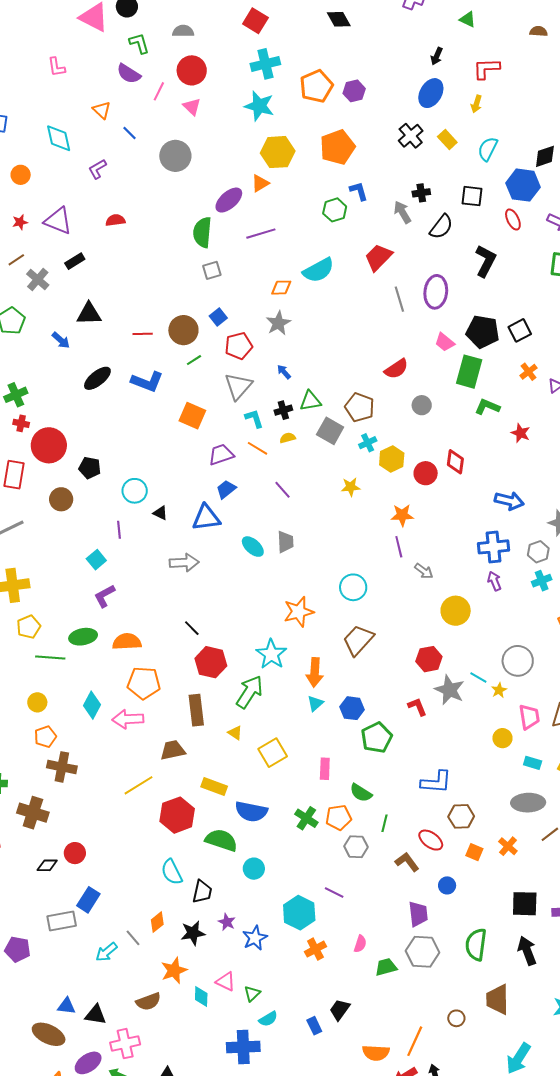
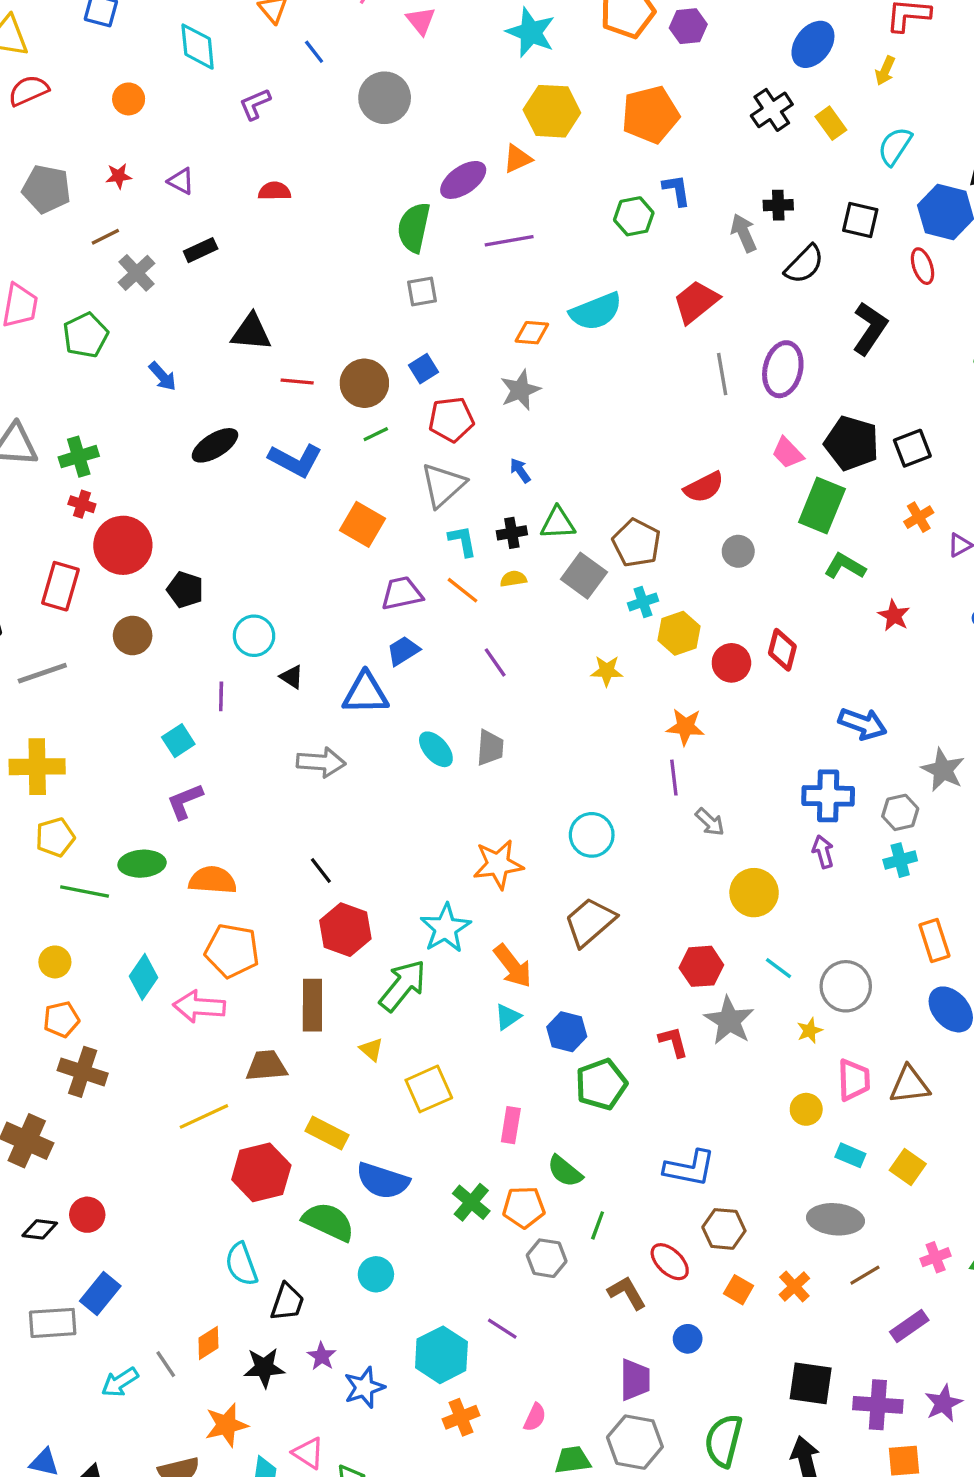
purple triangle: (58, 221) -> (181, 181), size x0.6
black triangle: (89, 314) -> (251, 332), moved
orange arrow: (315, 672) -> (513, 966), turned -48
cyan line: (478, 678) -> (779, 968), moved

